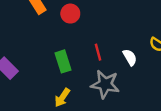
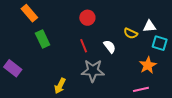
red circle: (70, 14) -> (87, 18), moved
green rectangle: (63, 61) -> (43, 39), moved

